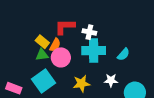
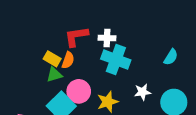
cyan cross: (94, 51) -> (116, 60), turned 30
cyan semicircle: (123, 54) -> (171, 57), moved
pink circle: (61, 57) -> (79, 91), moved

